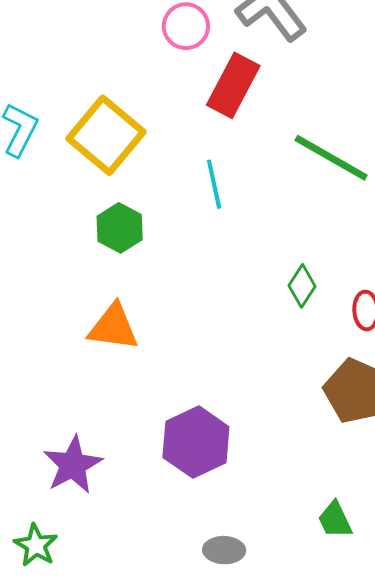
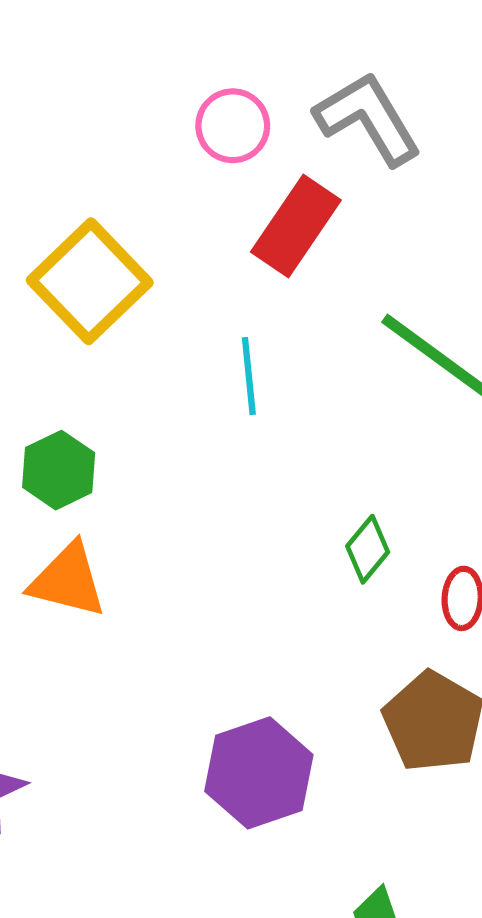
green hexagon: (120, 228) -> (59, 470), moved
purple hexagon: (196, 442) -> (259, 773), moved

